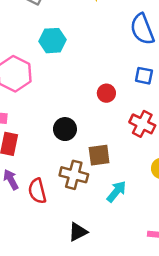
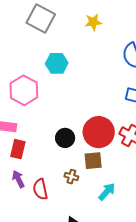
red circle: (106, 93) -> (99, 132), moved, size x2.0
brown cross: (74, 175) -> (71, 177), size x0.6

